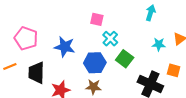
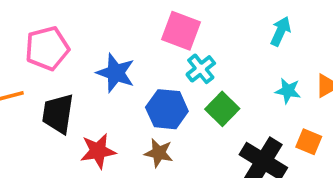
pink square: (97, 19) -> (181, 31), size x1.5
pink pentagon: (26, 38) -> (47, 48), turned 30

